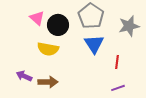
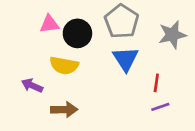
pink triangle: (37, 18) -> (49, 24), turned -49
purple arrow: (24, 76) -> (32, 85), moved
purple line: (118, 88) -> (160, 107), moved

